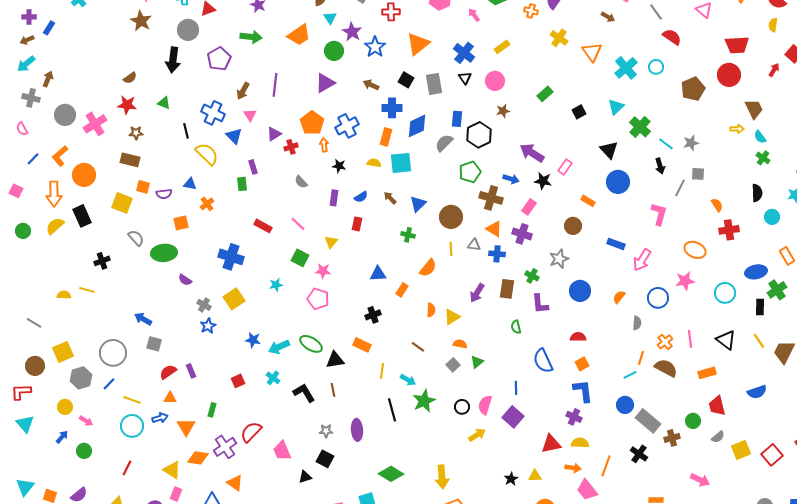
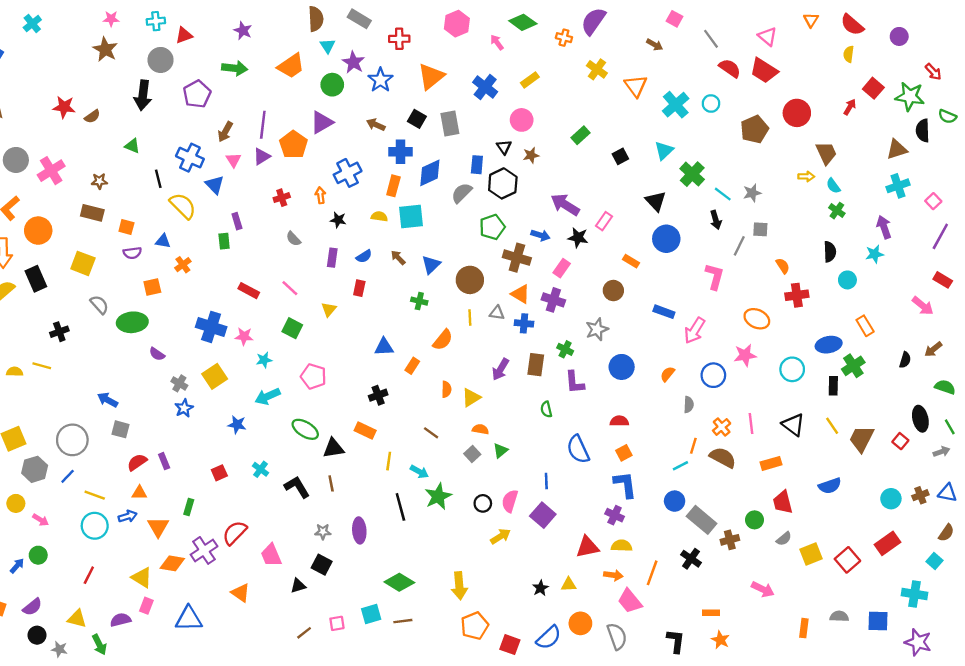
red trapezoid: (737, 45) -> (764, 71), moved, turned 35
black triangle: (465, 78) -> (504, 147), moved
red star: (127, 105) -> (64, 107), moved
orange pentagon: (312, 123) -> (293, 145), moved
purple triangle: (274, 134) -> (262, 156), moved
orange square: (143, 187) -> (126, 227), moved
pink star: (323, 271) -> (244, 336), moved
cyan arrow: (279, 347) -> (268, 396), moved
blue arrow: (62, 437) -> (17, 566), moved
orange triangle: (235, 483) -> (241, 593), moved

